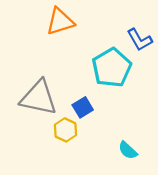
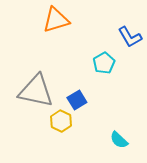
cyan pentagon: (112, 68) -> (104, 63), size x0.6

